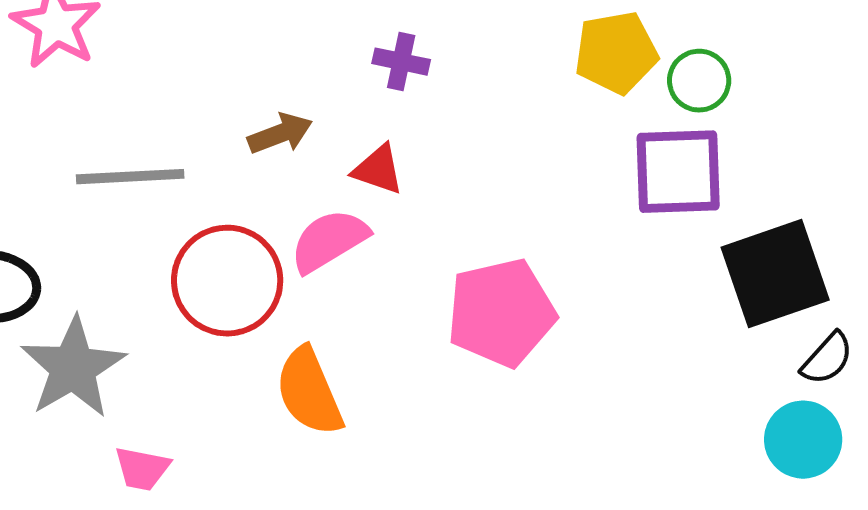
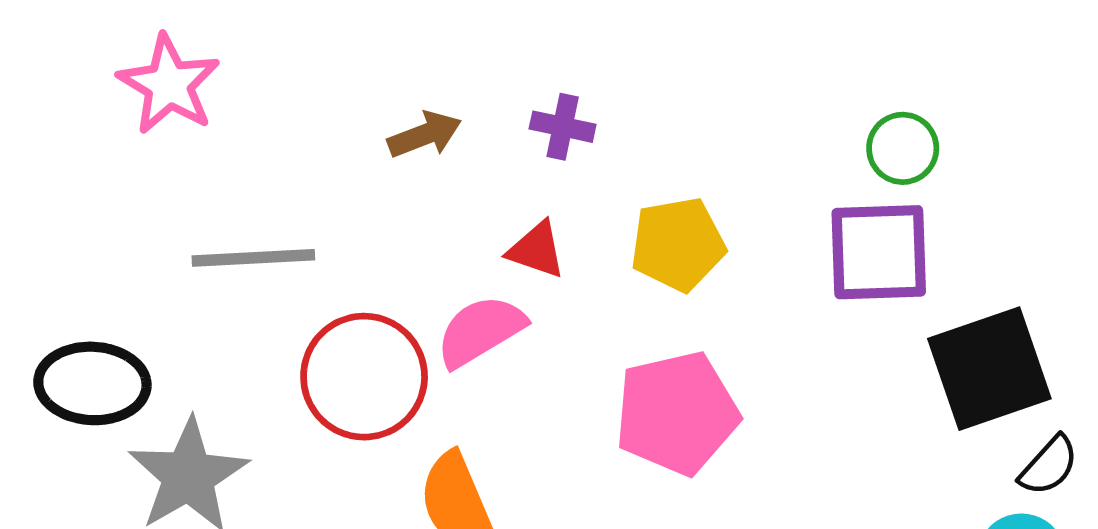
yellow pentagon: (616, 53) -> (678, 244), moved
brown arrow: (280, 134) -> (425, 135), moved

